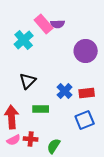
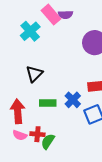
blue cross: (65, 91) -> (73, 100), moved
pink semicircle: (14, 140) -> (20, 135), turned 48
green semicircle: (54, 146) -> (48, 141), moved

